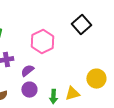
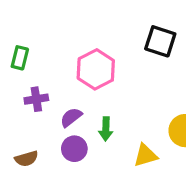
black square: (81, 25) -> (160, 41), turned -30
green arrow: (53, 97) -> (106, 129), moved

